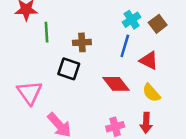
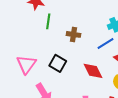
blue line: (125, 46) -> (105, 44), turned 30
black square: (69, 69) -> (58, 63), moved

